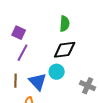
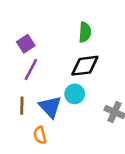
purple square: (19, 33) -> (26, 44), turned 32

